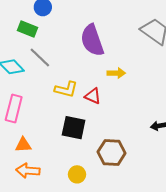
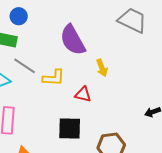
yellow arrow: (116, 73) -> (102, 68), turned 78
yellow L-shape: (66, 89) -> (54, 78), moved

